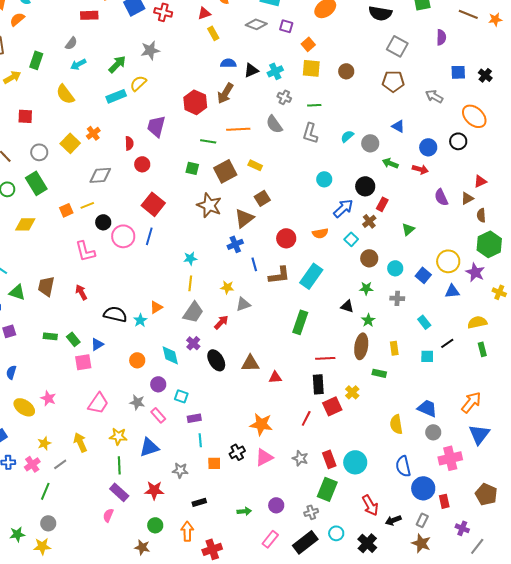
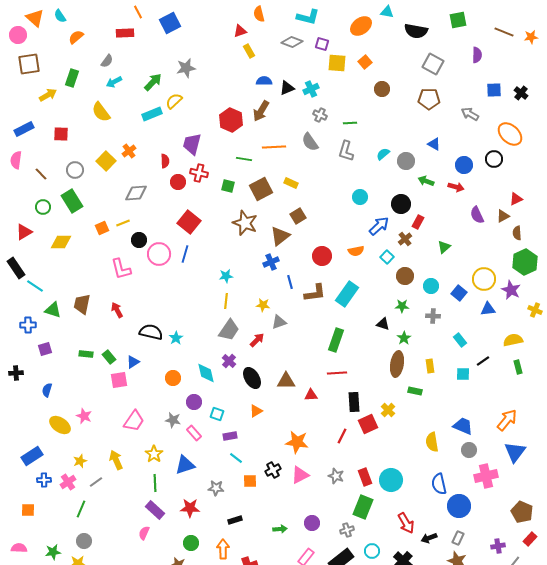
red cross: (163, 12) -> (199, 173), moved
orange semicircle: (17, 19) -> (76, 37), moved
orange square: (308, 44) -> (365, 62), moved
yellow square: (311, 68) -> (337, 63), moved
orange triangle: (156, 307) -> (256, 411), moved
red line: (325, 358) -> (337, 373), moved
yellow star: (118, 436) -> (154, 454), turned 30
cyan line: (200, 440) -> (236, 458), turned -48
red rectangle: (444, 501) -> (530, 539), moved, turned 56
purple cross: (462, 528) -> (498, 546), turned -32

